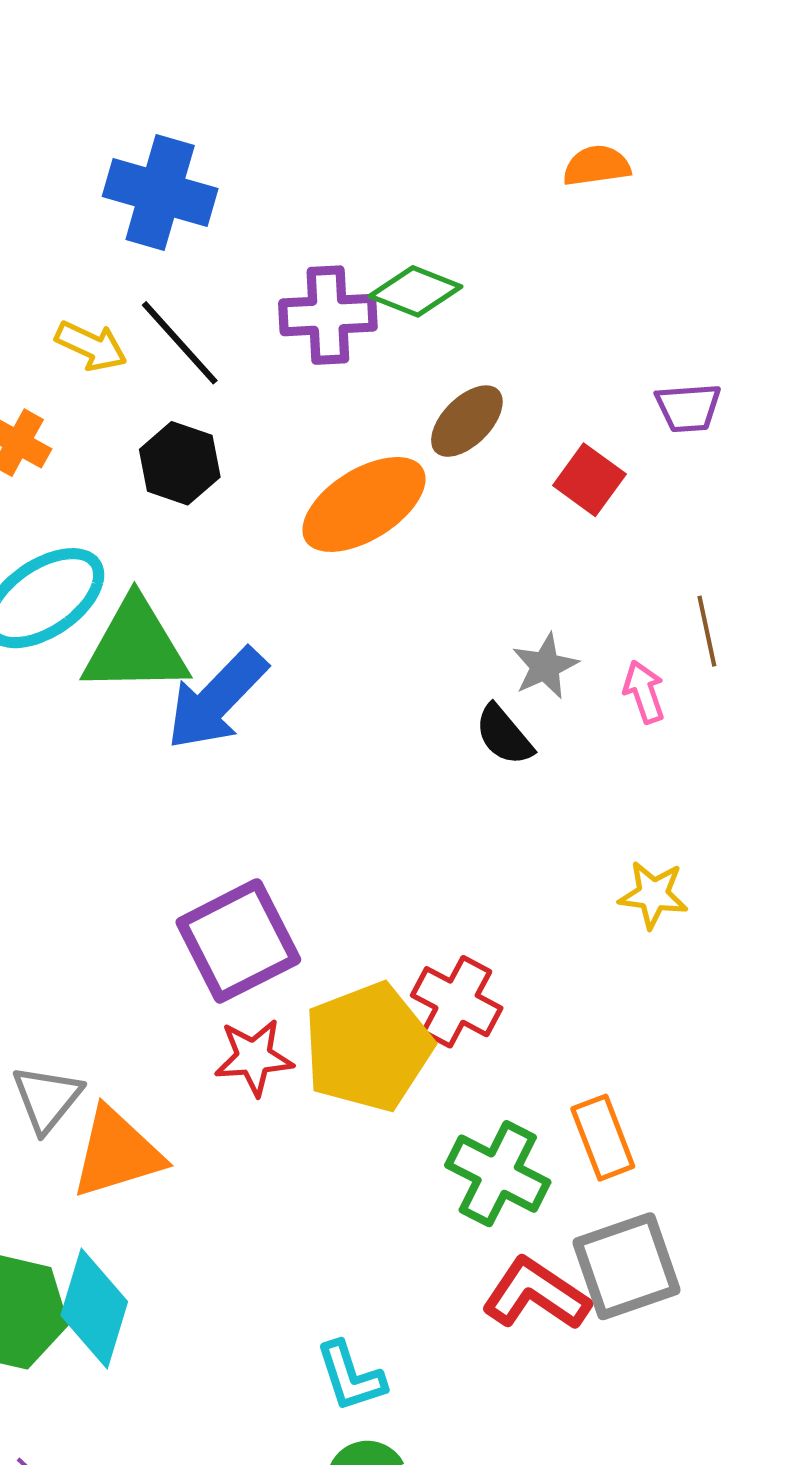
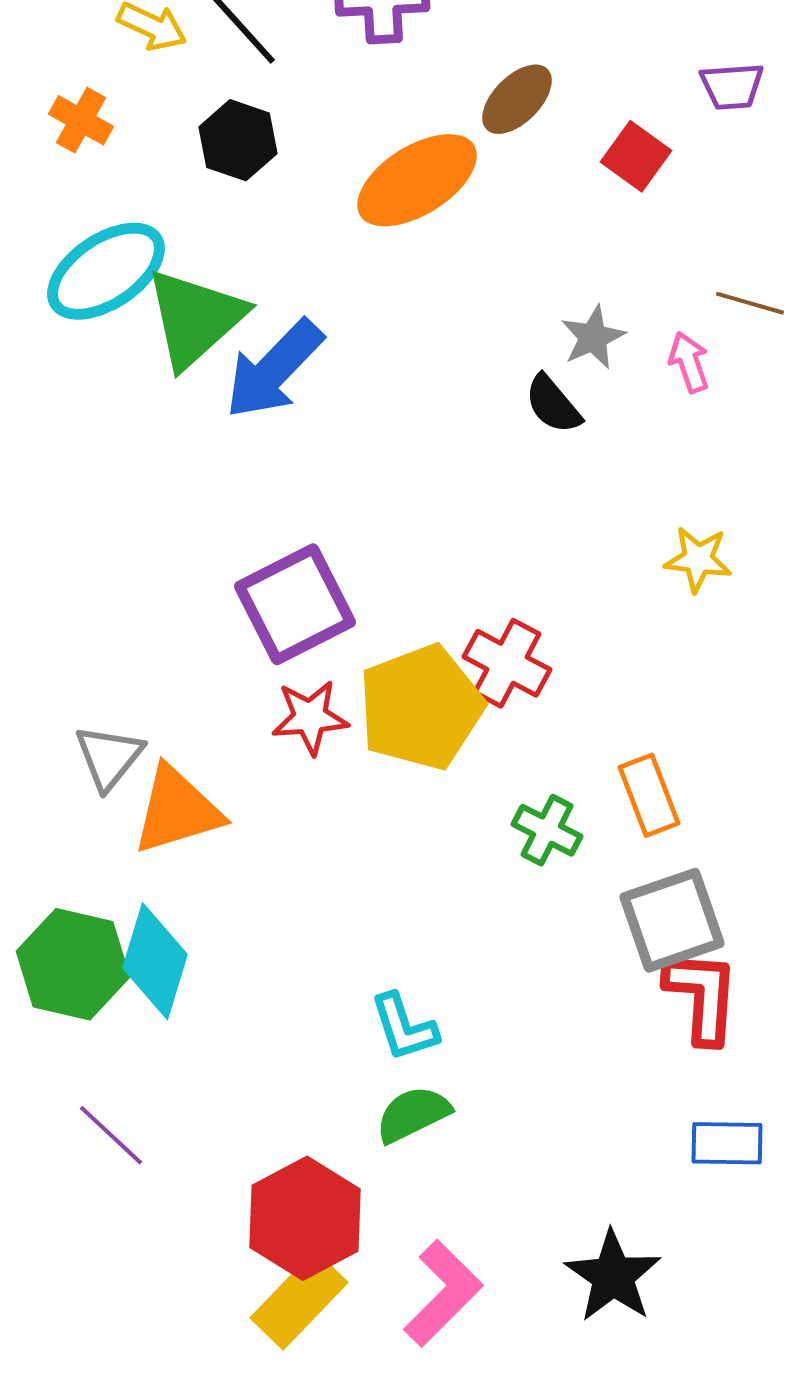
brown line: (707, 631) -> (750, 303), turned -62
green triangle: (135, 647) -> (195, 318), turned -41
green cross: (498, 1174) -> (547, 830), size x0.7
red L-shape: (536, 1294) -> (702, 996), moved, turned 60

